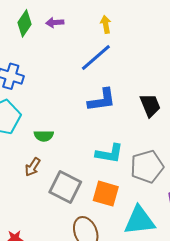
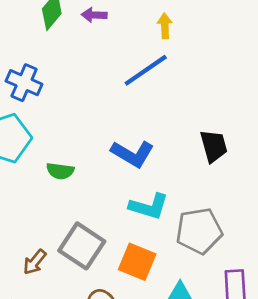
blue L-shape: (102, 100) -> (132, 154), moved, turned 32
brown arrow: (33, 167) -> (35, 262), moved

